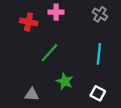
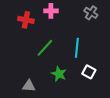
cyan line: (99, 54) -> (77, 48), moved
white square: (98, 93) -> (89, 72), moved

